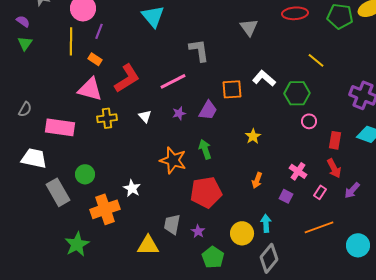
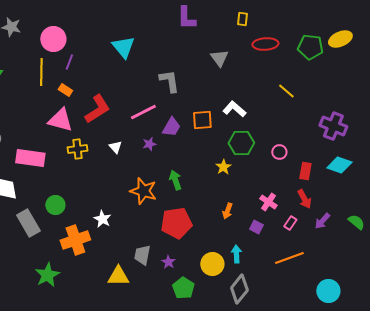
green hexagon: (297, 93) -> (241, 143), moved
purple trapezoid: (208, 110) -> (171, 127), moved
cyan circle: (358, 245) -> (328, 291), moved

